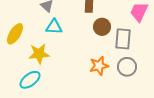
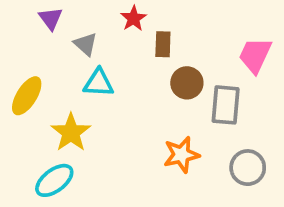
yellow star: (39, 54) -> (71, 133), turned -30
gray circle: (127, 67) -> (248, 168), moved

